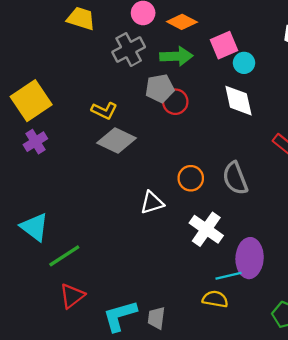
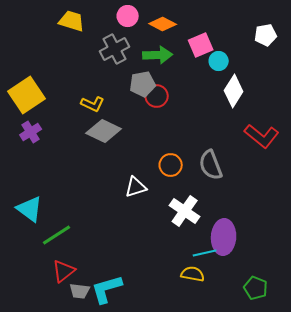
white diamond: (238, 101) -> (234, 91), moved, turned 44
gray trapezoid: (156, 318) -> (80, 291), moved, turned -90

